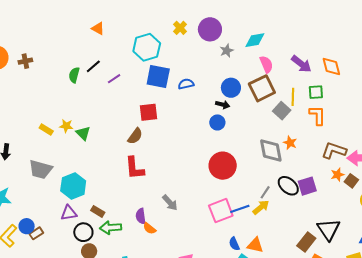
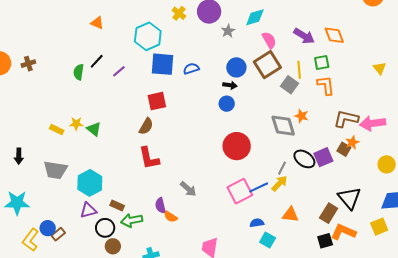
brown square: (351, 181) -> (344, 149), moved
blue semicircle: (234, 244) -> (257, 223), turned 112
orange triangle: (255, 245) -> (290, 215), moved

